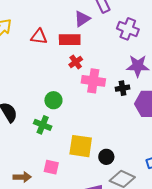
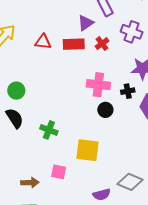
red cross: (76, 62) -> (102, 44), moved
green circle: (53, 100) -> (16, 91), moved
black circle: (106, 157) -> (105, 110), moved

